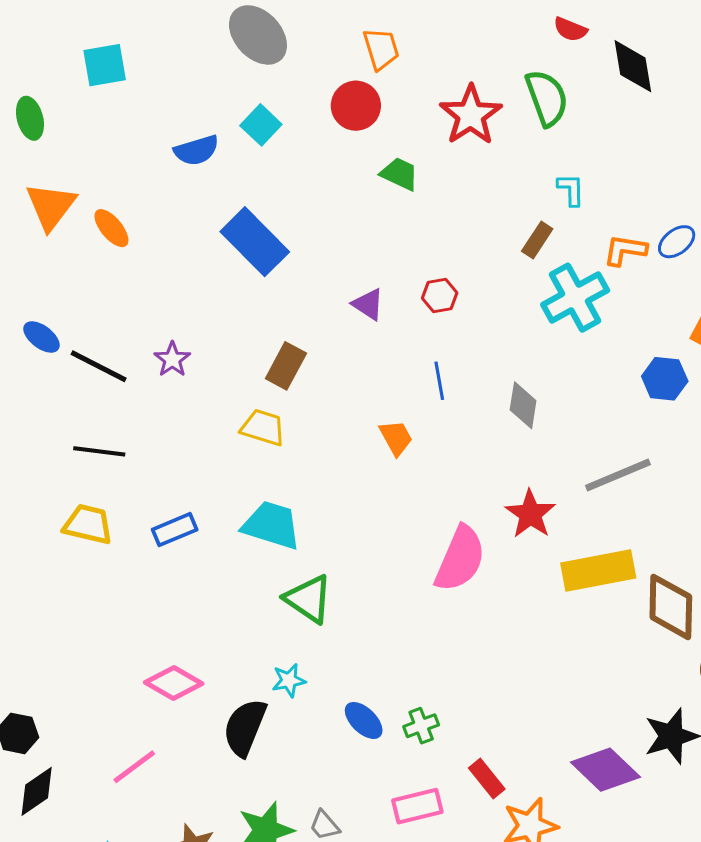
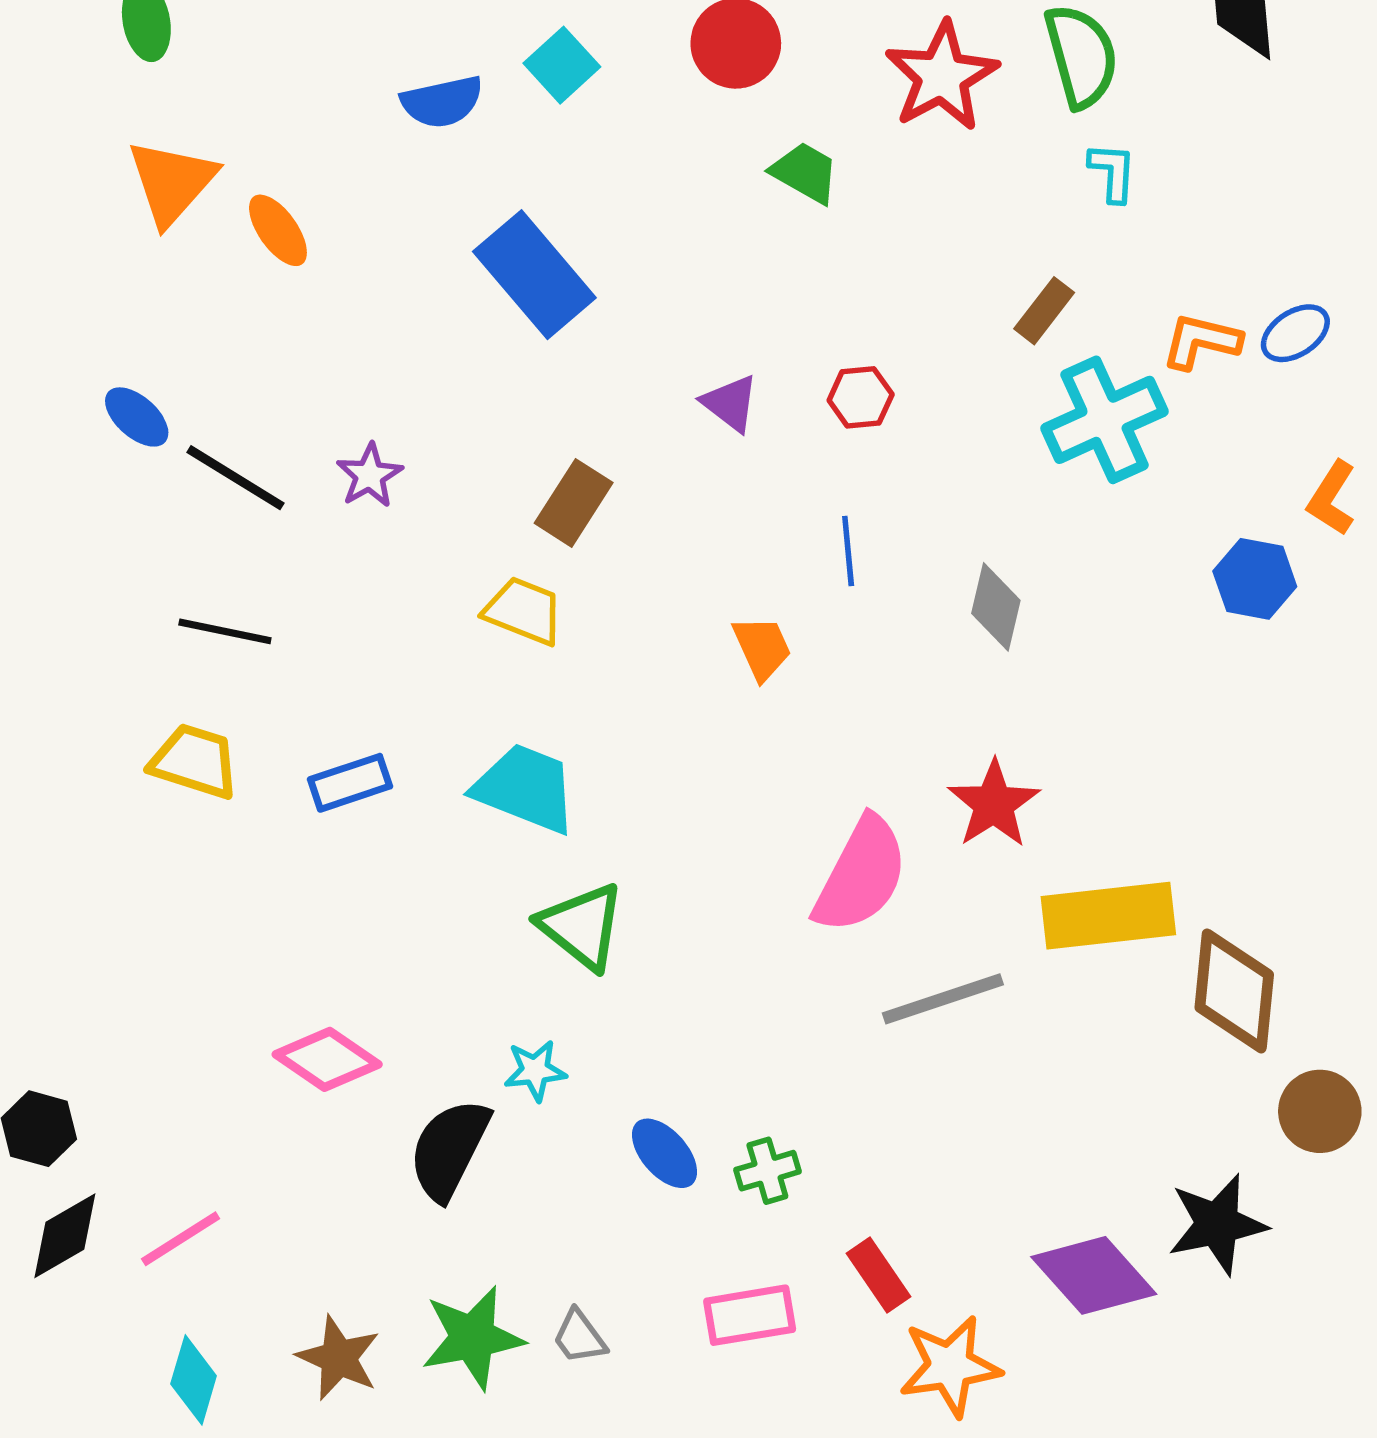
cyan L-shape: (571, 190) -> (1113, 172), moved
gray line: (618, 475) -> (943, 999), moved
pink line: (134, 767) -> (181, 1239), moved

